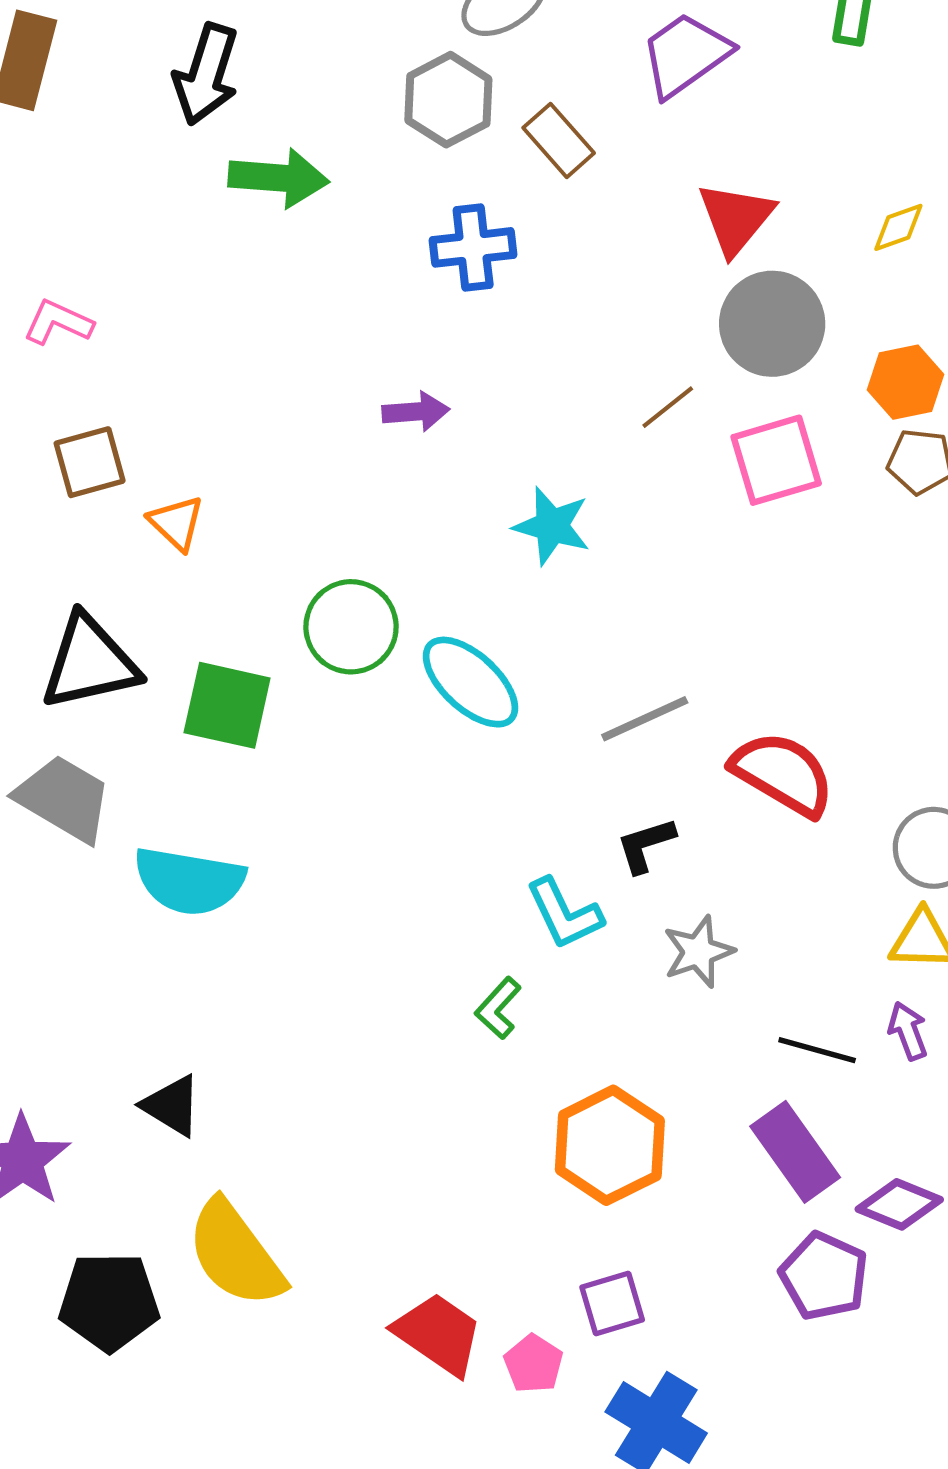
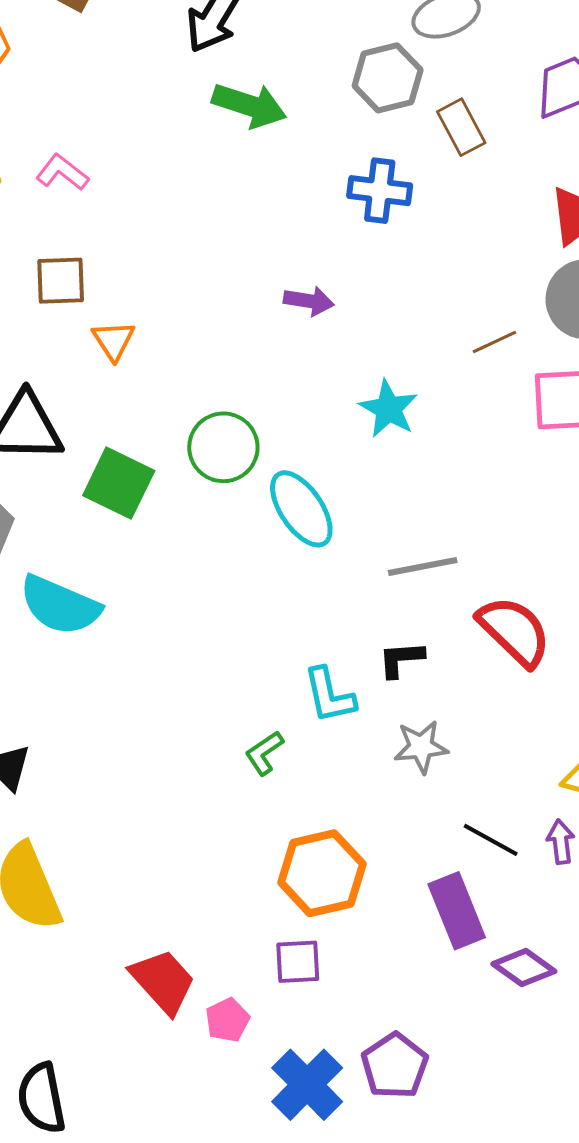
purple pentagon: (824, 1276) -> (395, 1066), moved
purple square: (612, 1304) -> (298, 962), moved

